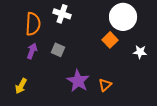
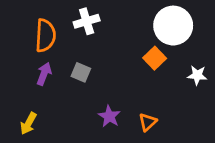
white cross: (62, 14) -> (87, 21), turned -36
purple star: (78, 81) -> (109, 116), size x0.7

